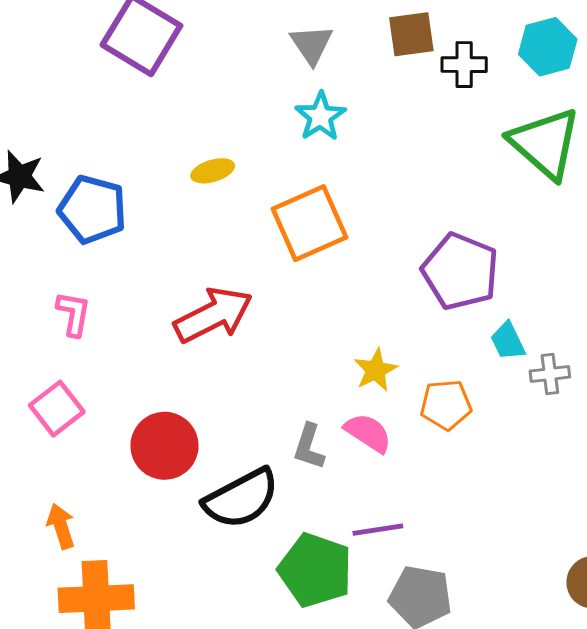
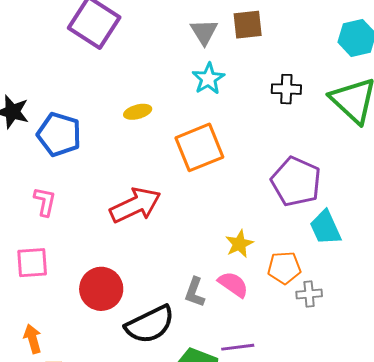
brown square: (411, 34) -> (248, 25), moved
black cross: (464, 65) -> (286, 89), moved
cyan trapezoid: (508, 341) -> (325, 228), size x1.4
gray cross: (550, 374) -> (309, 294), moved
pink square: (57, 409) -> (32, 263), turned 32

